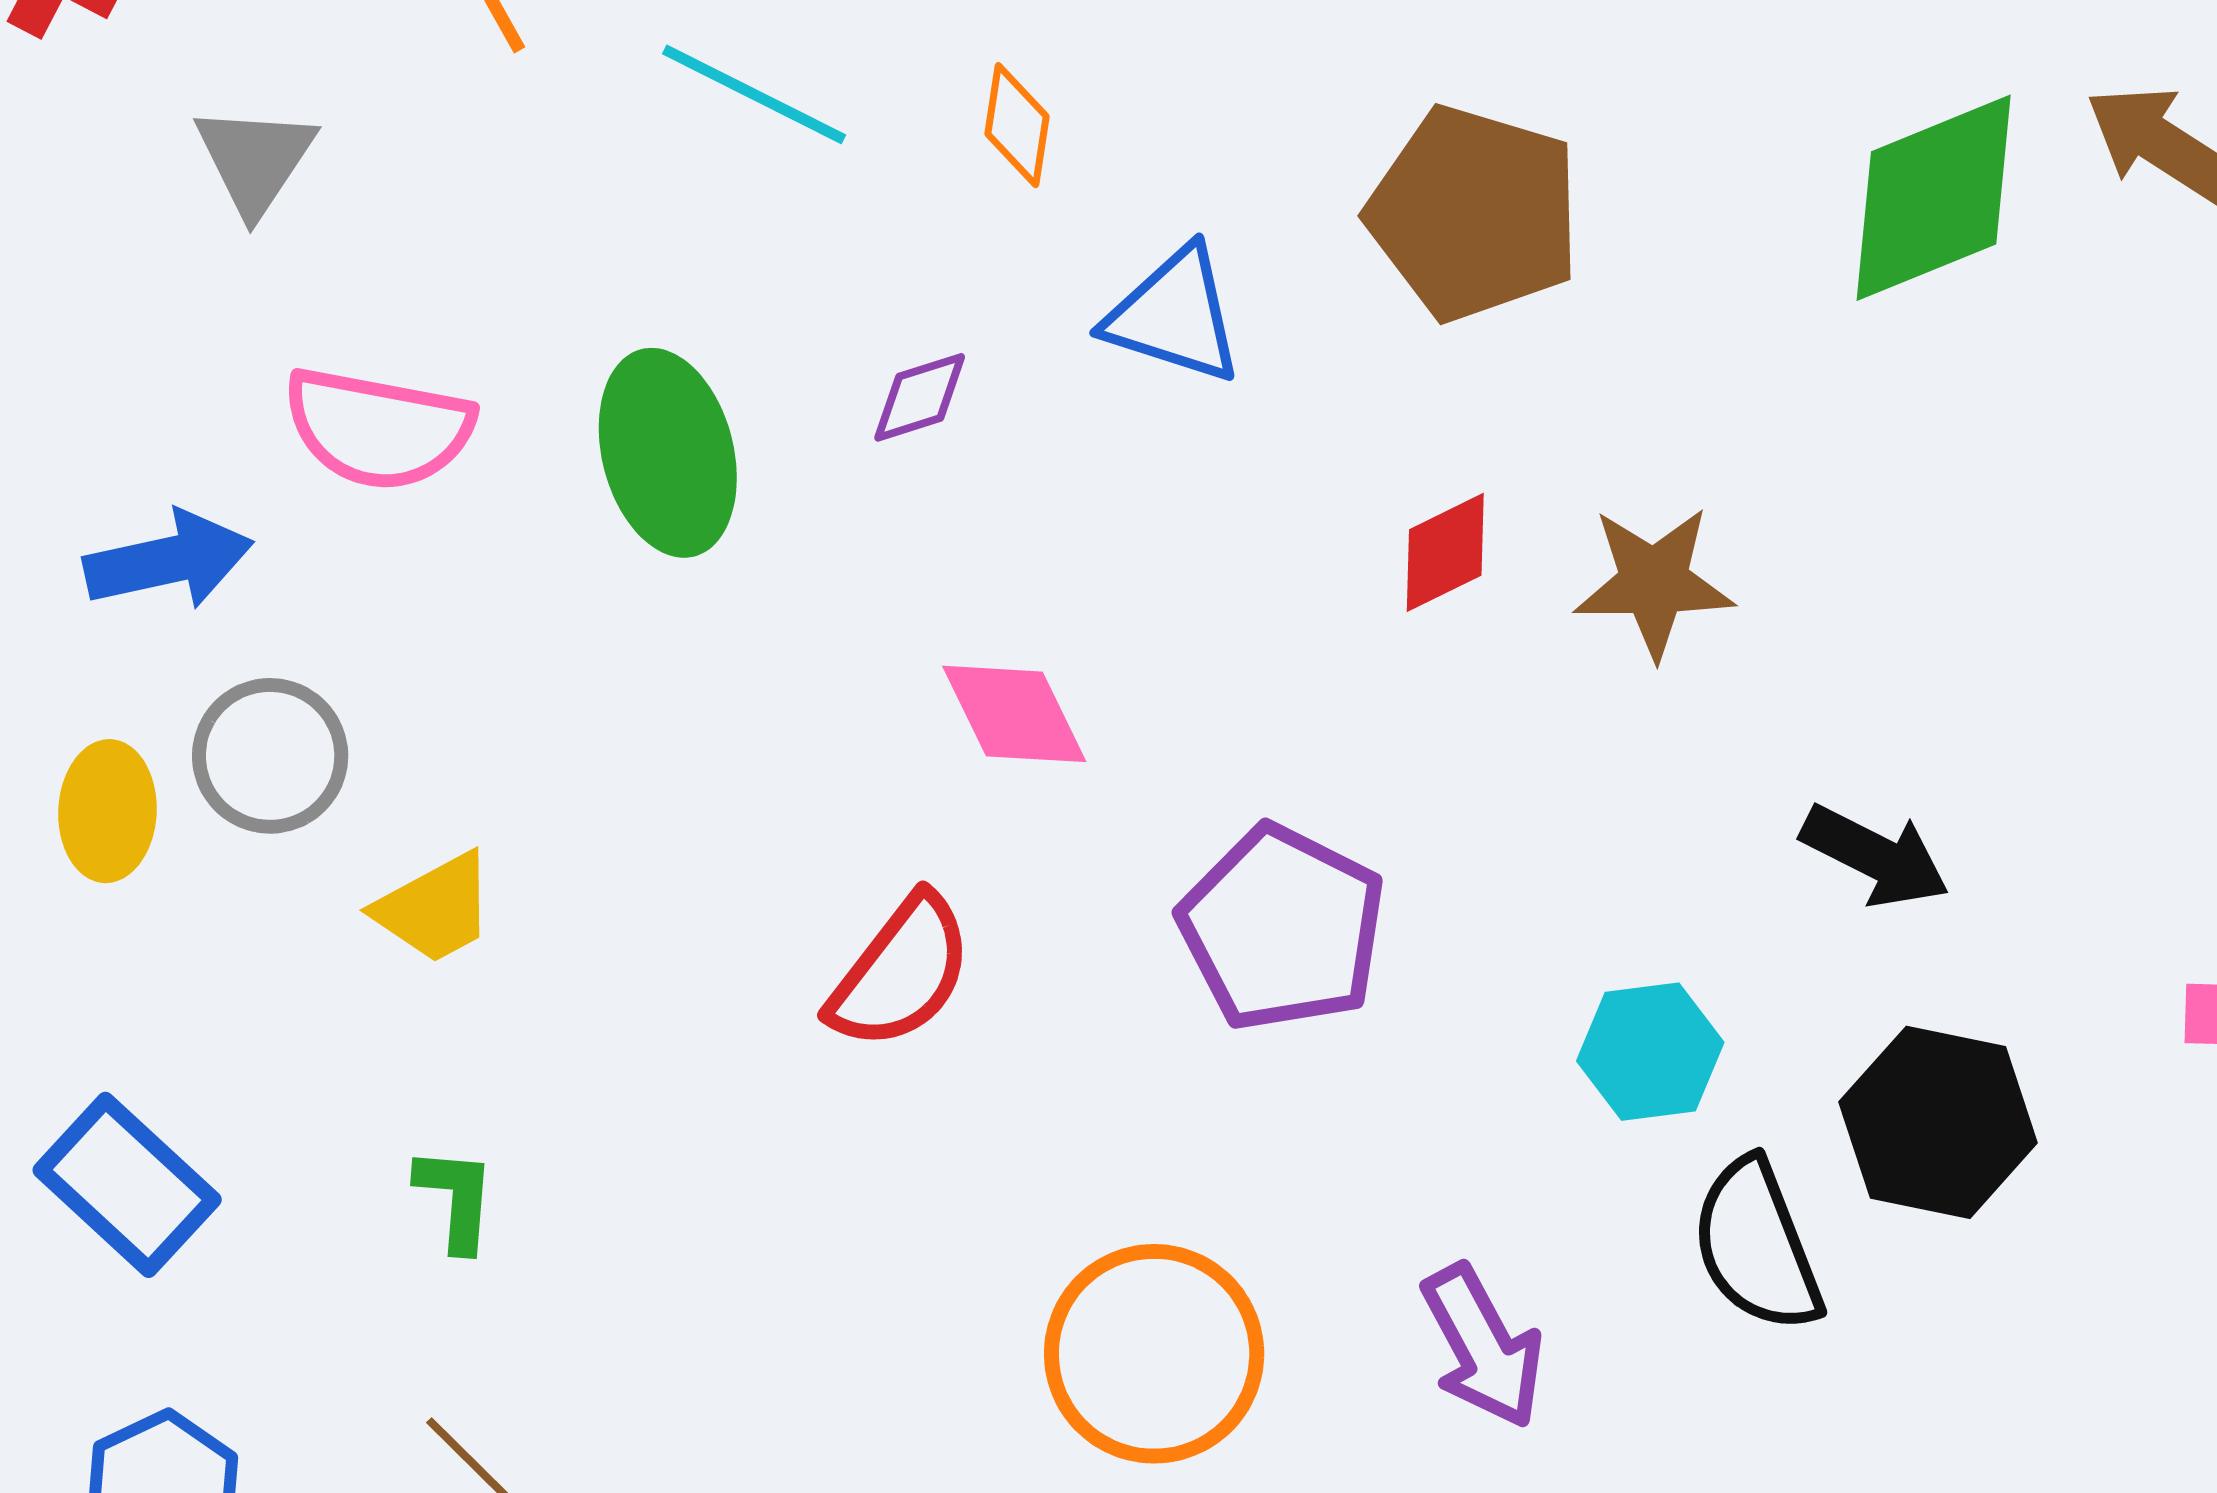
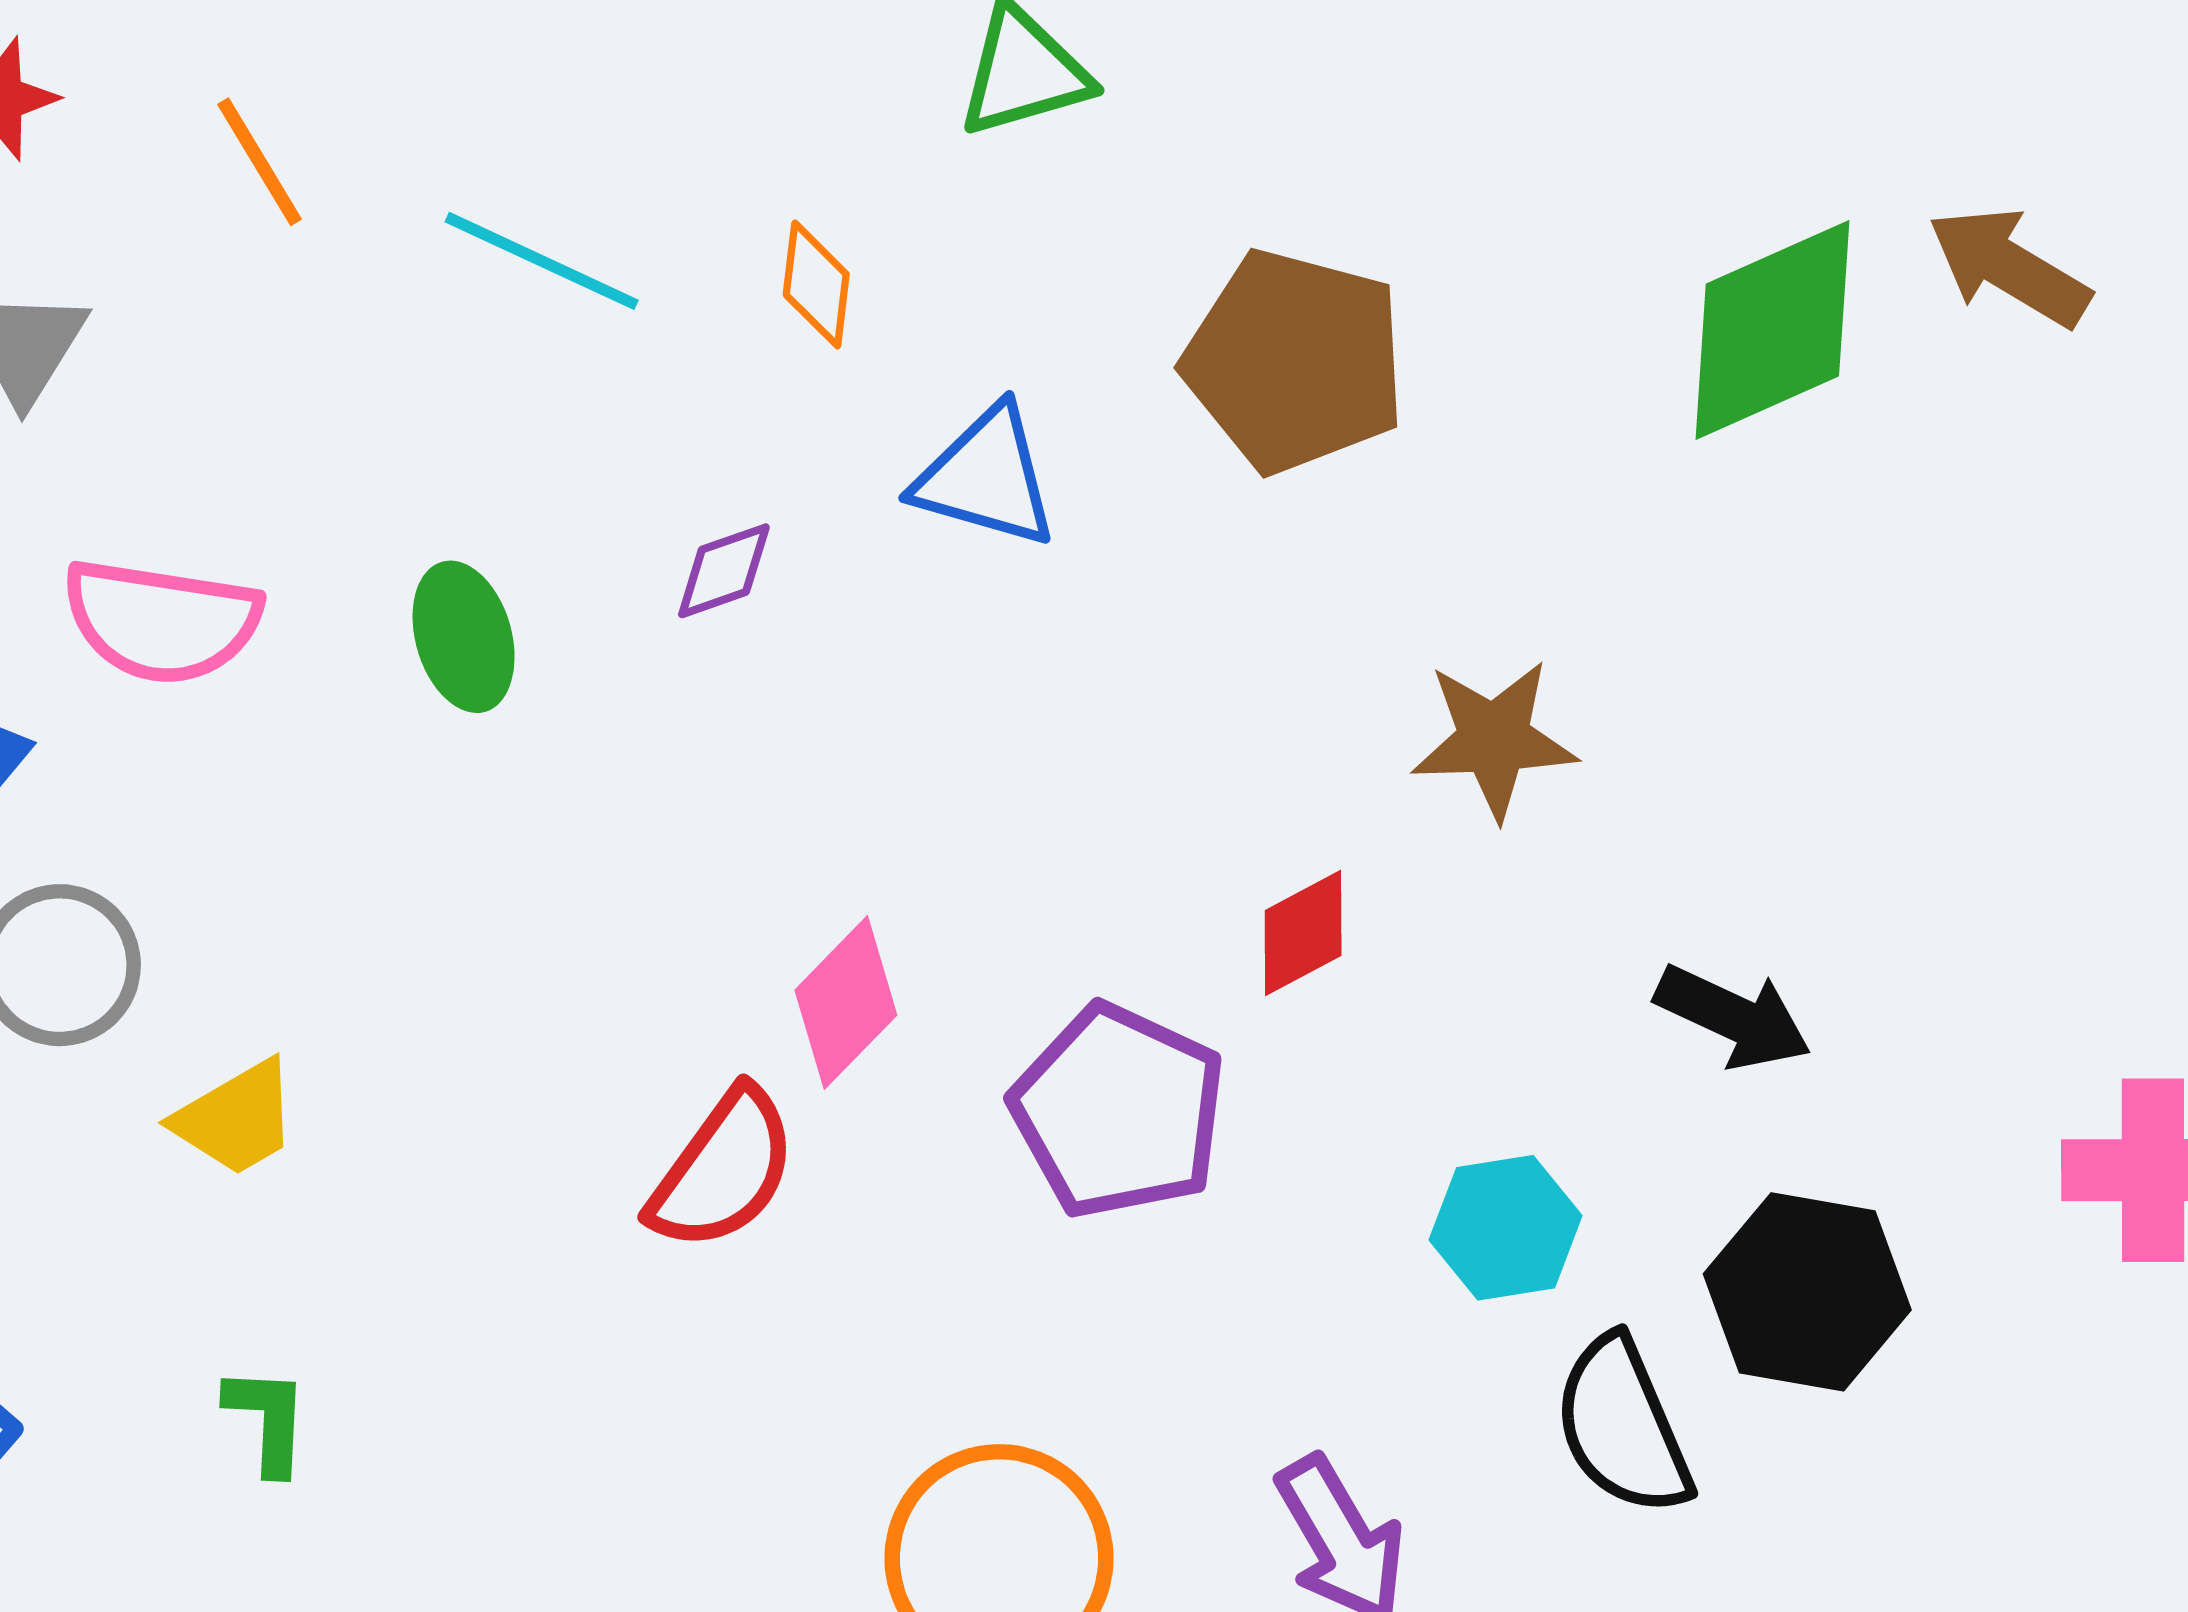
green ellipse: (668, 453) -> (464, 637), size x0.7
red diamond: (1445, 552) -> (1303, 933), moved
pink diamond: (1014, 714) -> (846, 1003), moved, turned 72

